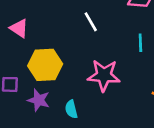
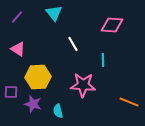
cyan line: (140, 43) -> (103, 60), moved

